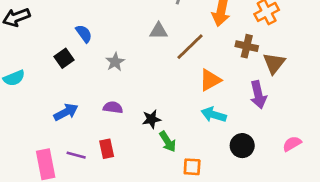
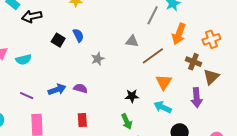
black square: (64, 58) -> (58, 40), moved, turned -32
orange triangle: (210, 80) -> (164, 82), turned -36
purple semicircle: (113, 107) -> (81, 88), moved
black star: (151, 119) -> (132, 96), moved
purple line: (76, 155) -> (27, 96), moved

